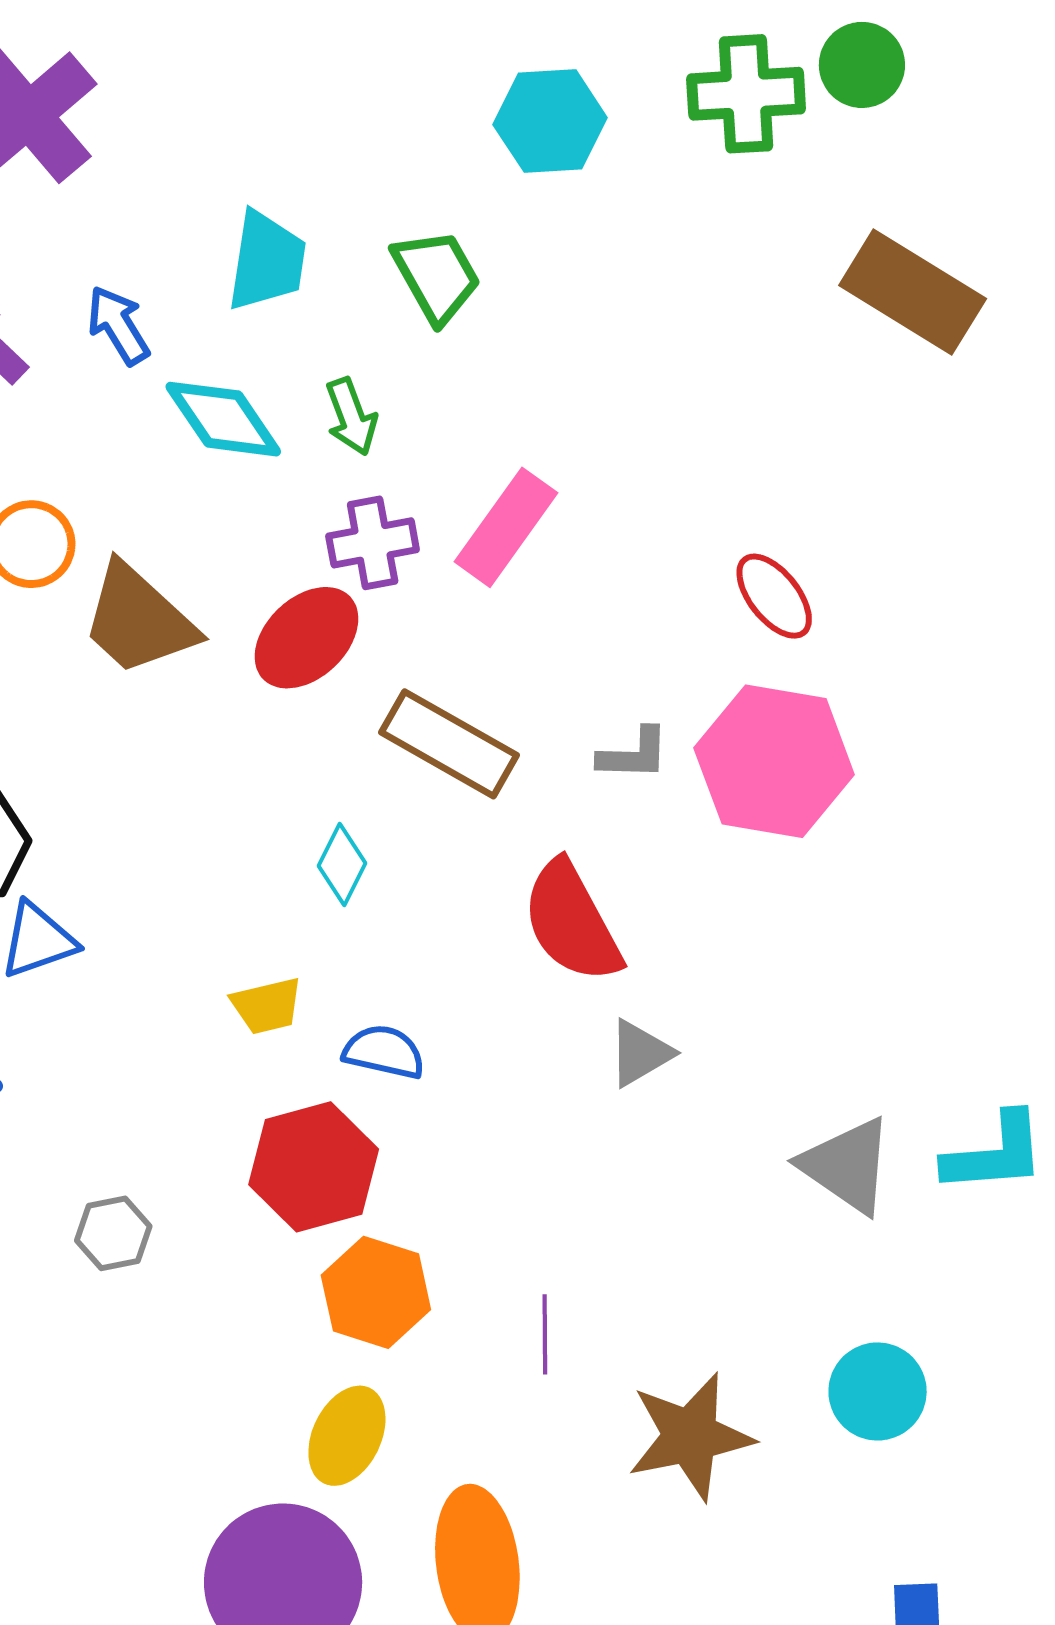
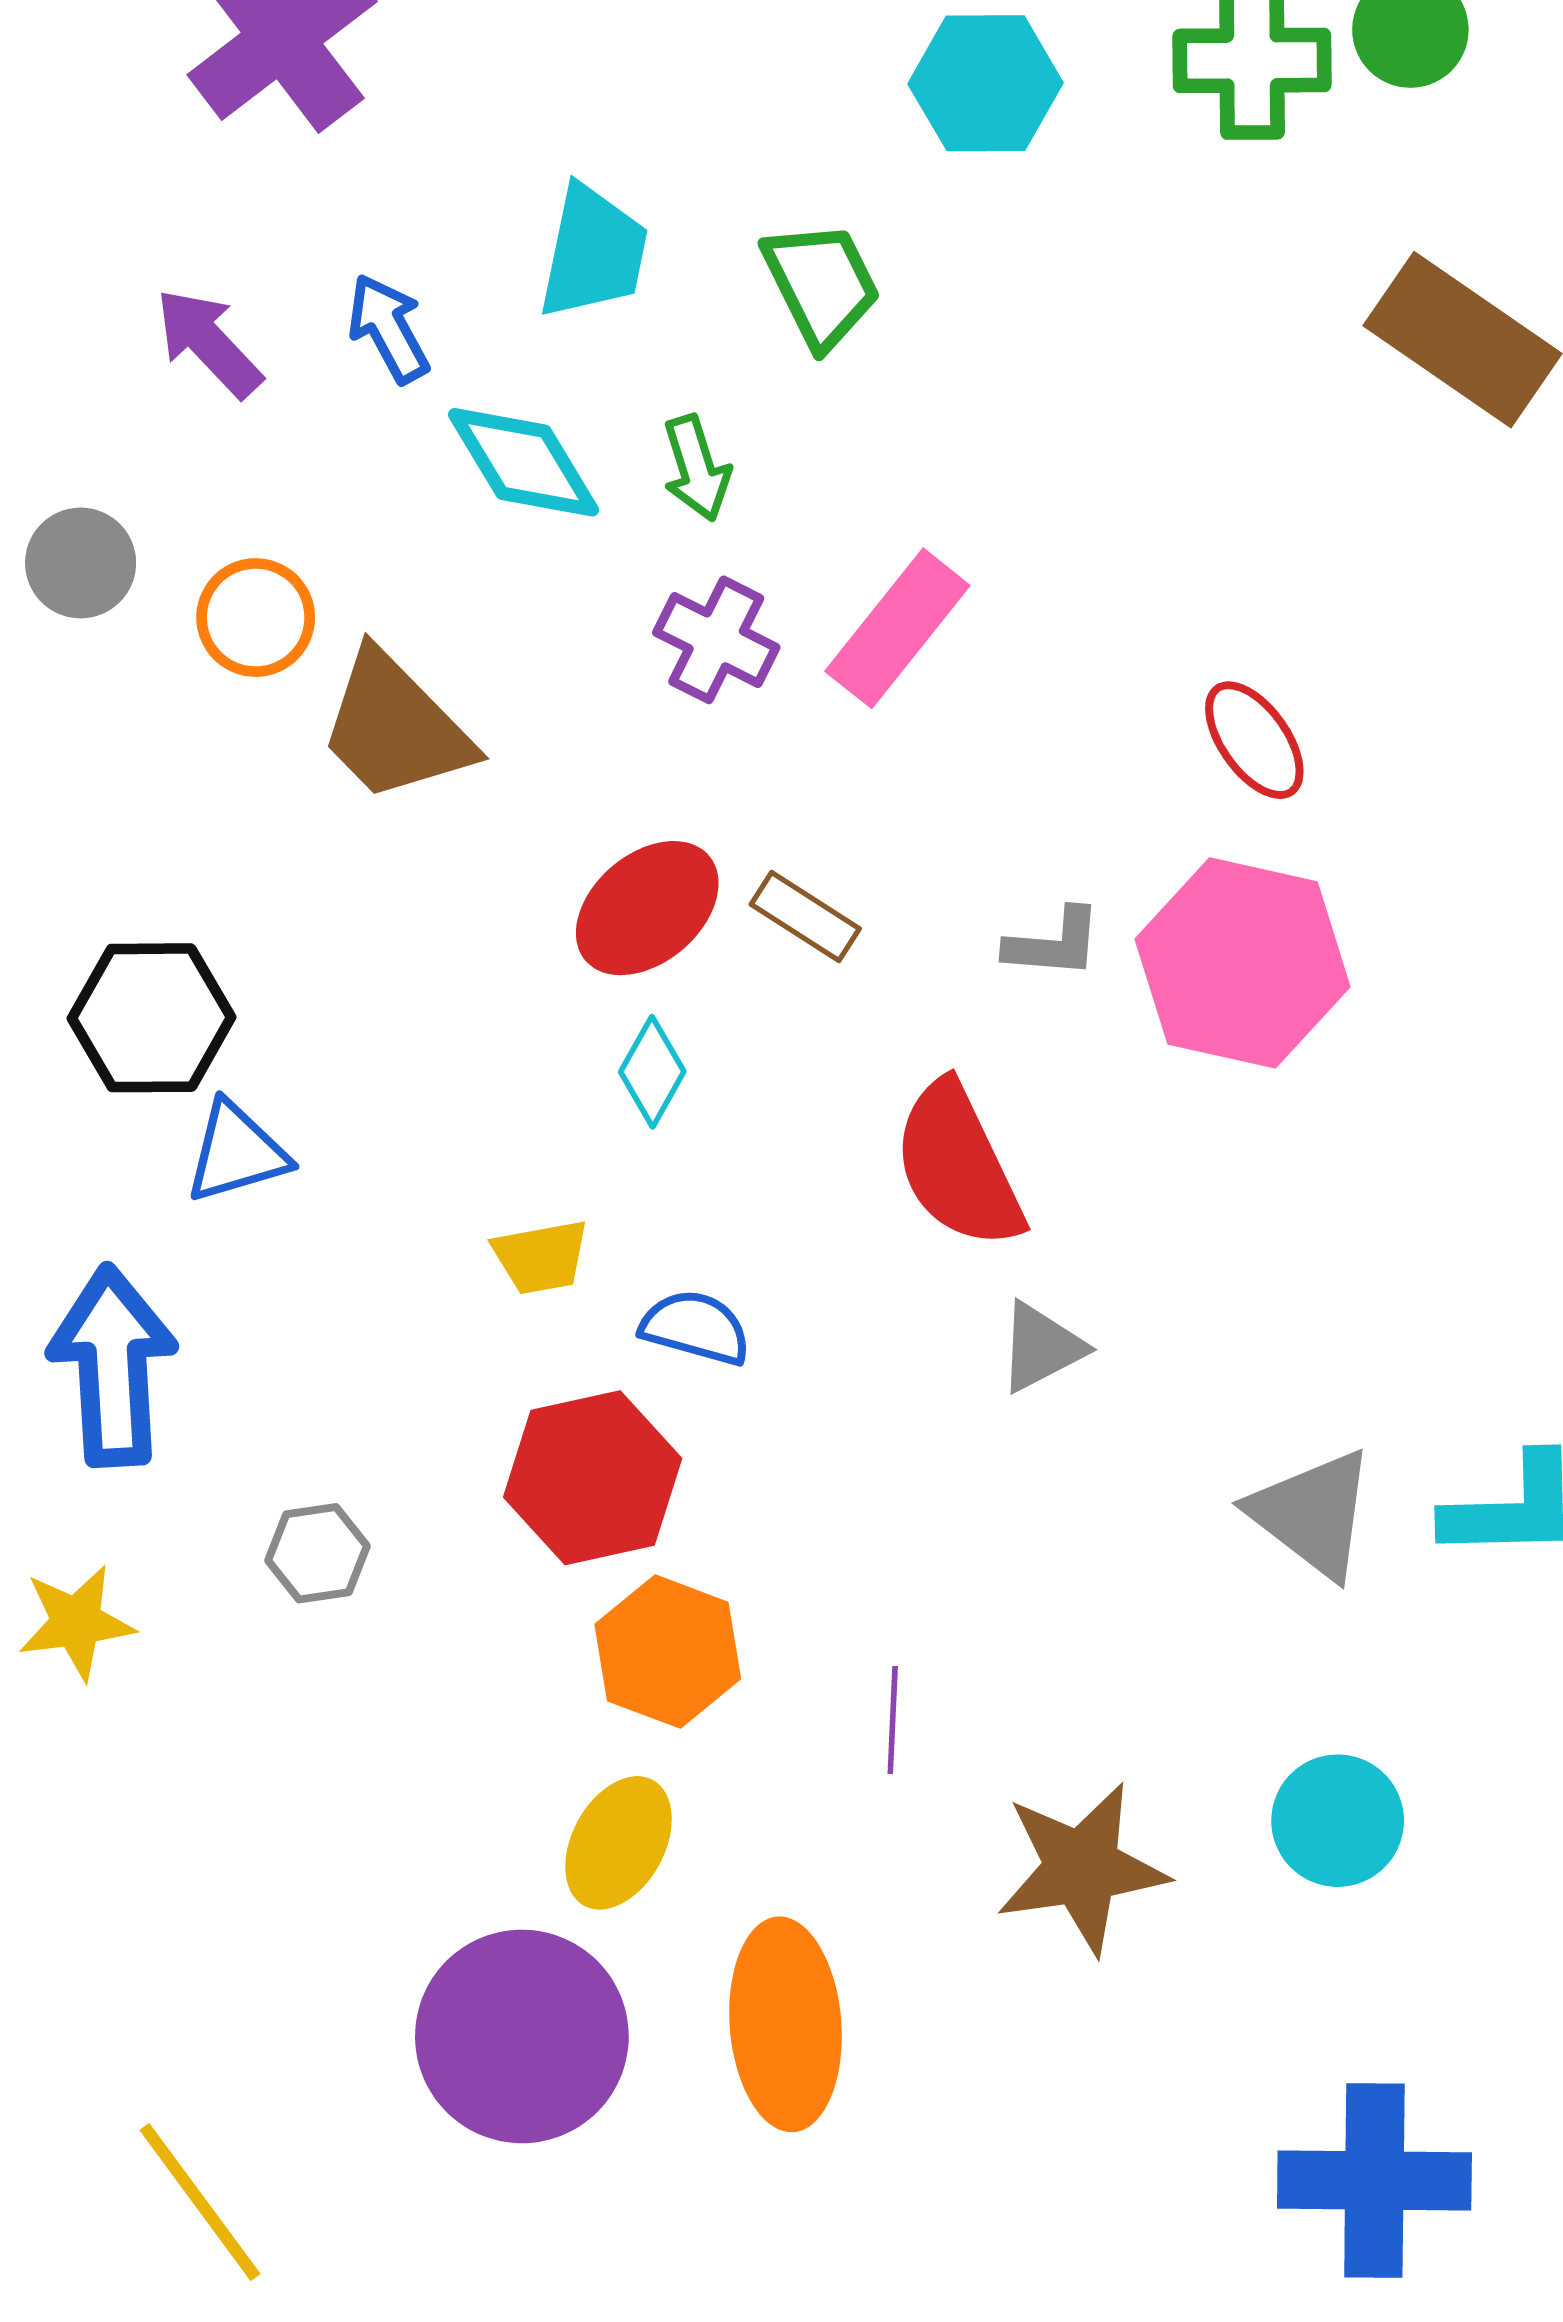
purple cross: (373, 543) -> (716, 640), turned 34
red ellipse: (306, 638) -> (647, 908), moved
brown rectangle: (449, 744) -> (805, 917), size x0.6

